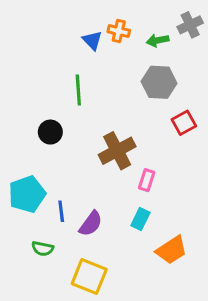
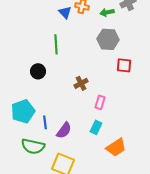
red square: (184, 123) -> (124, 65), turned 35
brown cross: (117, 151) -> (81, 83), size x0.6
green semicircle: (43, 249) -> (33, 146), size x1.6

